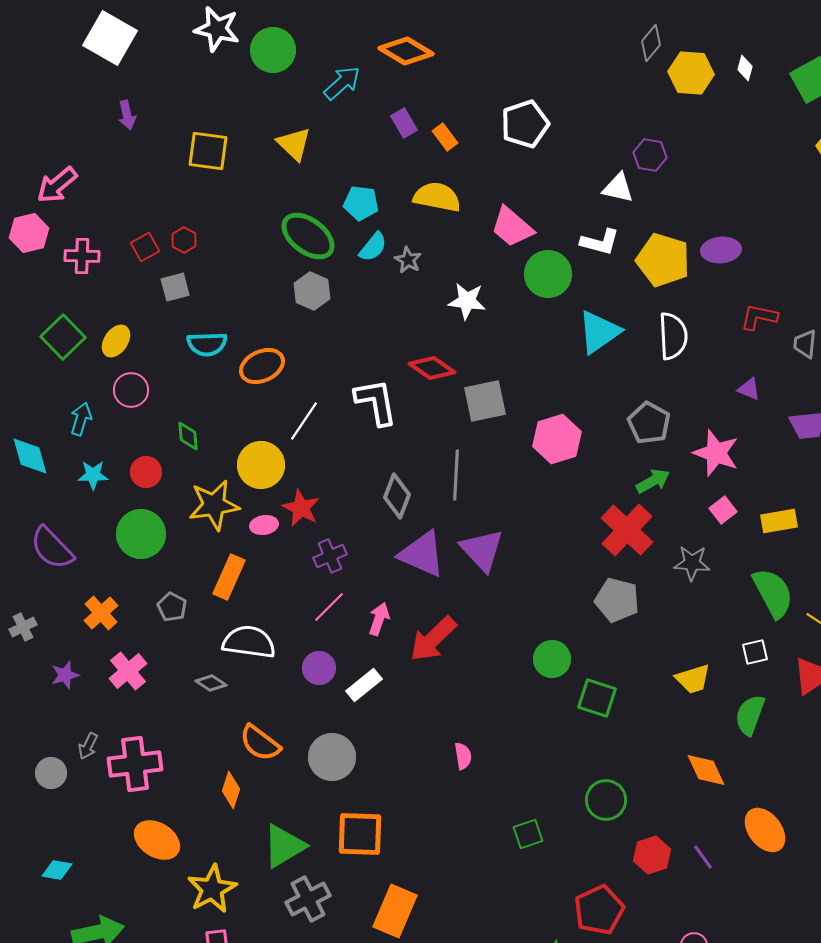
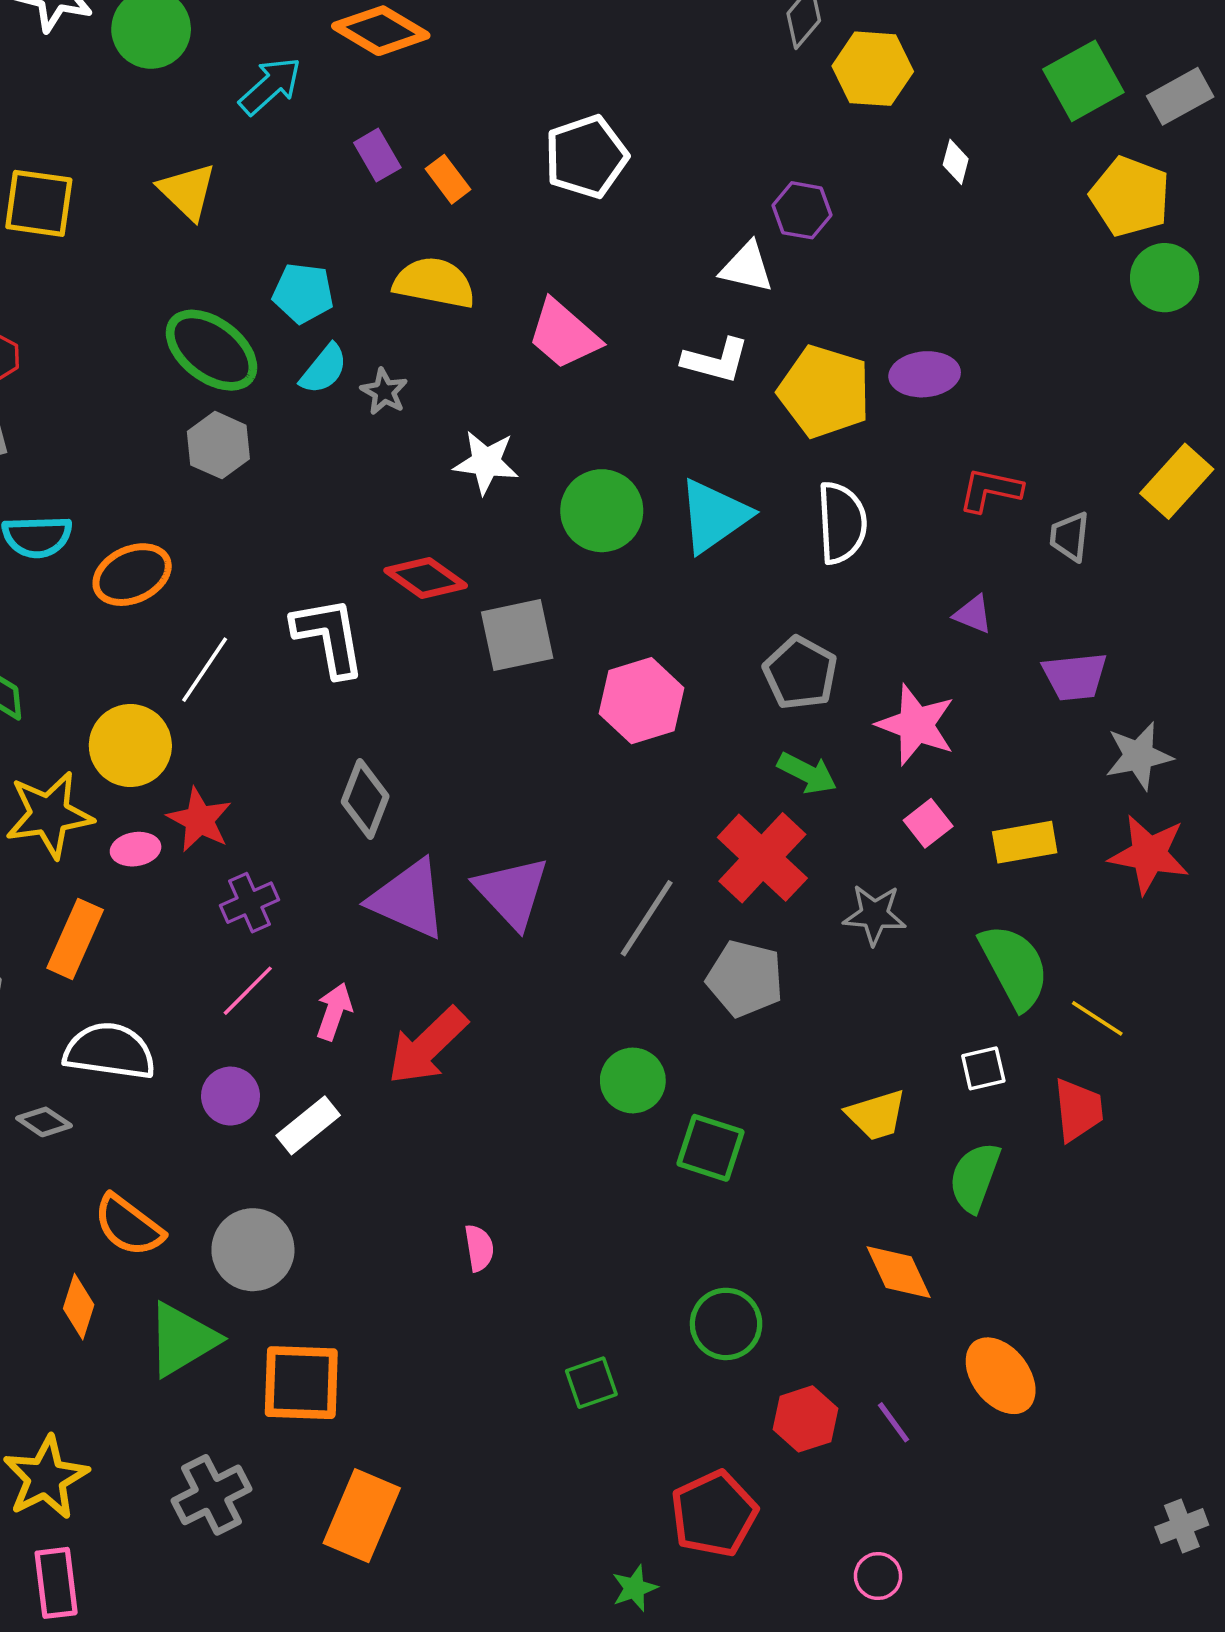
white diamond: (745, 68) -> (956, 162), moved
green circle: (548, 274) -> (602, 511), moved
gray line: (456, 475) -> (647, 918), moved, turned 30
green arrow: (653, 481) -> (807, 773), turned 56
green triangle: (284, 846) -> (182, 1339), moved

